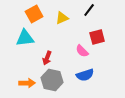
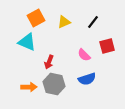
black line: (89, 10) -> (93, 22), moved
red square: (97, 37) -> (107, 46), moved
cyan triangle: (25, 38) -> (27, 42), turned 30

